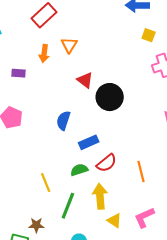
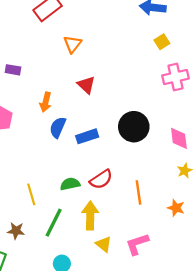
yellow square: (149, 35) -> (162, 42), turned 32
orange arrow: (44, 54) -> (46, 102), moved
black circle: (110, 97) -> (134, 127), moved
blue rectangle: (89, 142) -> (87, 136), moved
brown star: (36, 225) -> (16, 231), moved

